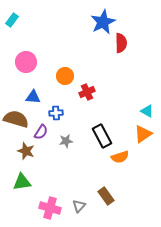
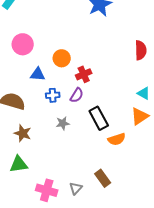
red semicircle: (121, 43) -> (141, 50), moved
blue triangle: (33, 97) -> (38, 74), moved
purple semicircle: (41, 132) -> (77, 95), moved

